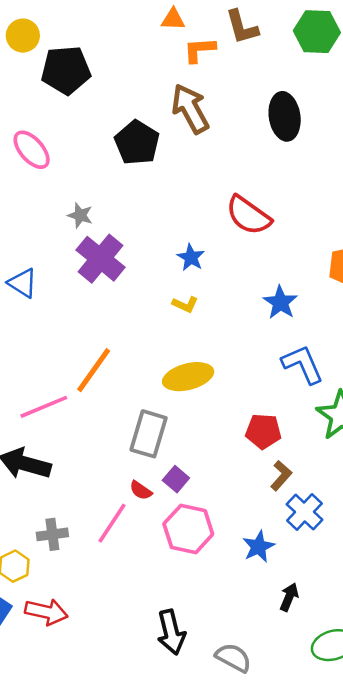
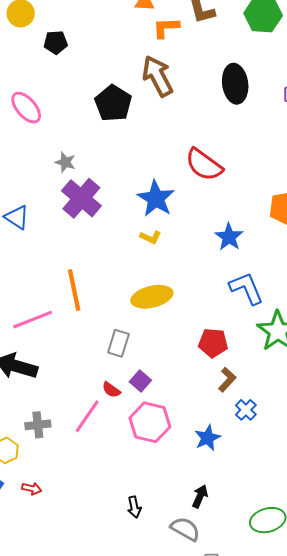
black pentagon: (66, 70) -> (56, 42), size x0.6
blue star: (191, 257) -> (156, 199), size x1.6
orange line: (94, 370) -> (74, 290), turned -48
gray rectangle: (149, 434) -> (118, 343), size x0.7
blue cross: (304, 512) -> (246, 410), size x0.7
black arrow: (289, 597) -> (200, 496), moved
red arrow: (46, 612) -> (32, 489), size x0.6
black arrow: (171, 632) -> (134, 507), size x0.6

